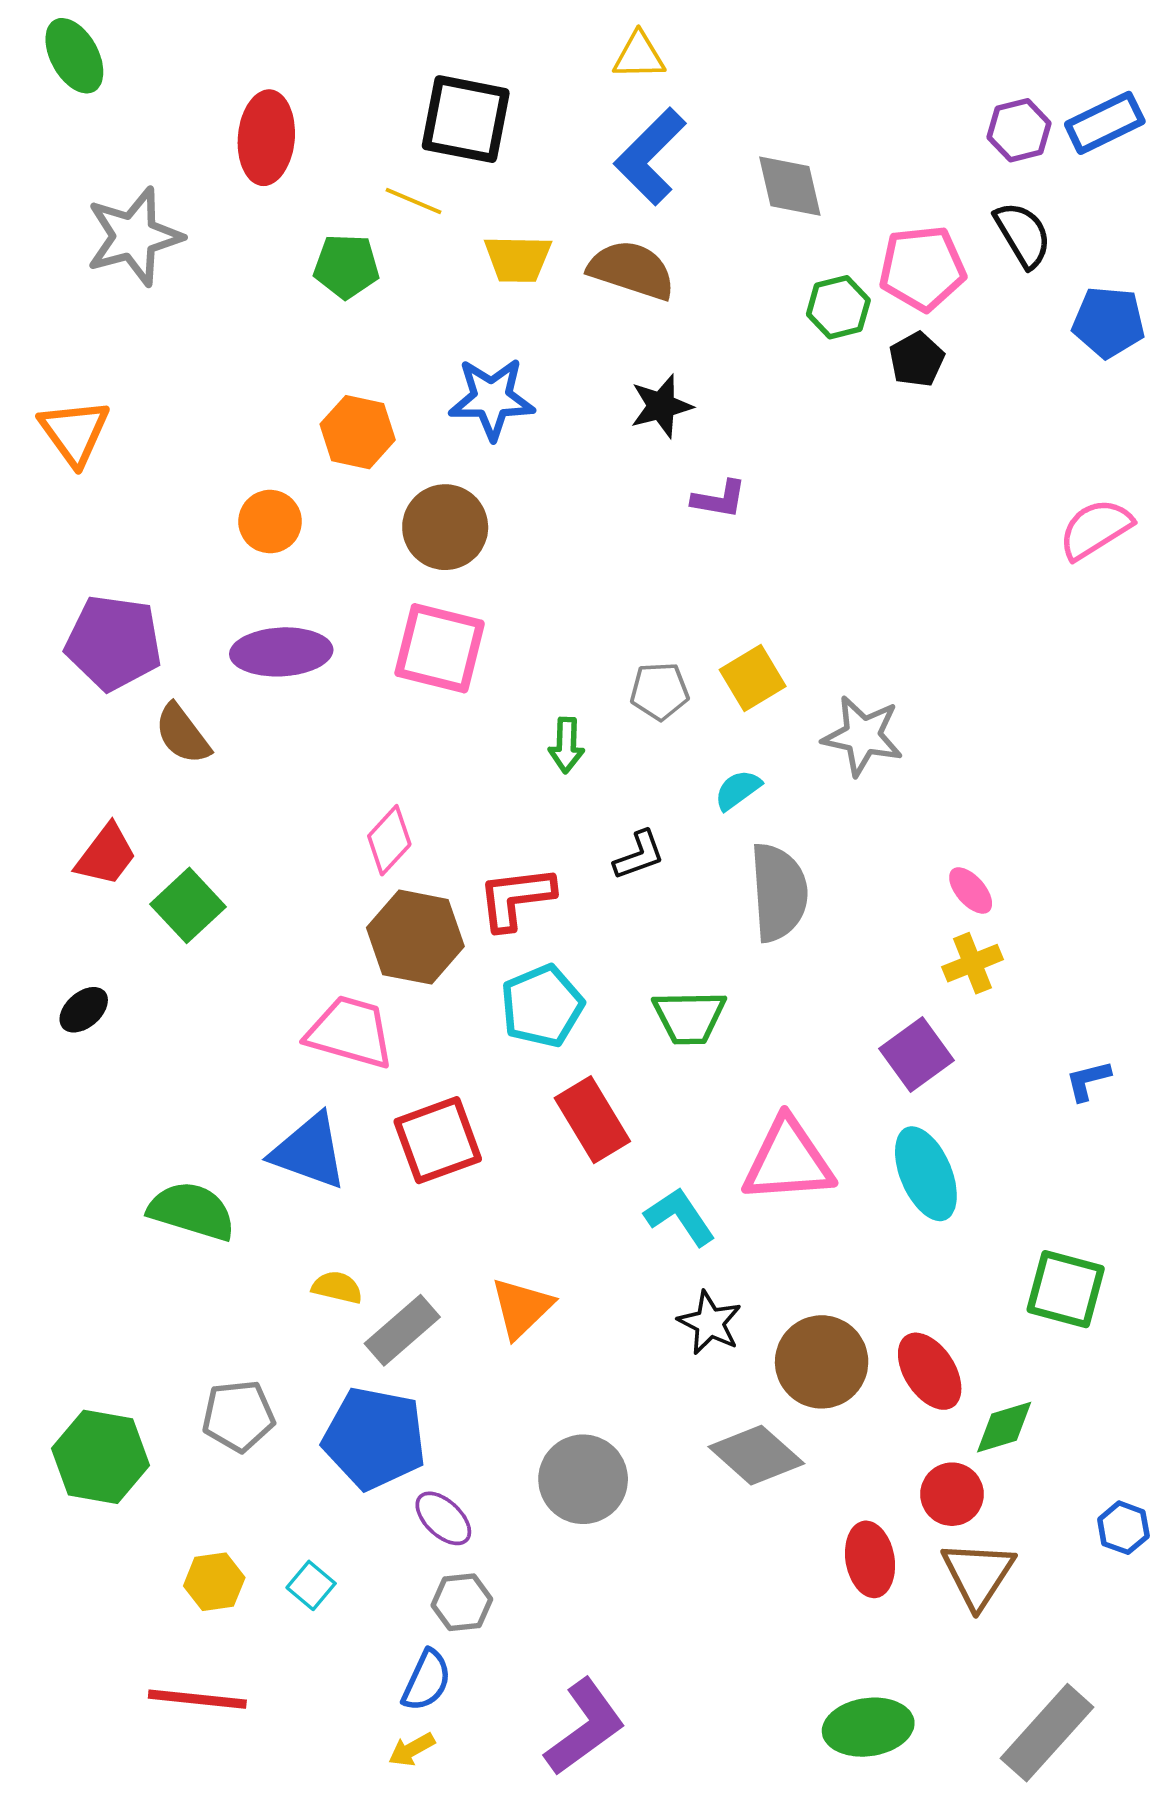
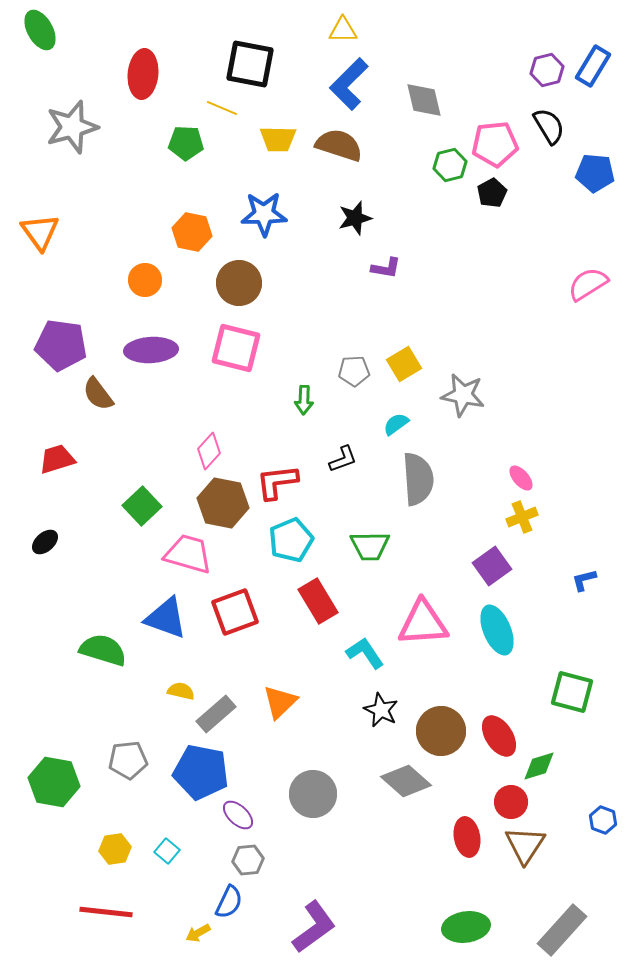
blue rectangle: (1105, 123) -> (593, 66), turned -33
red trapezoid: (106, 855) -> (57, 459), turned -144
green square: (188, 905) -> (142, 506), moved
yellow arrow: (412, 1749) -> (198, 933), moved

